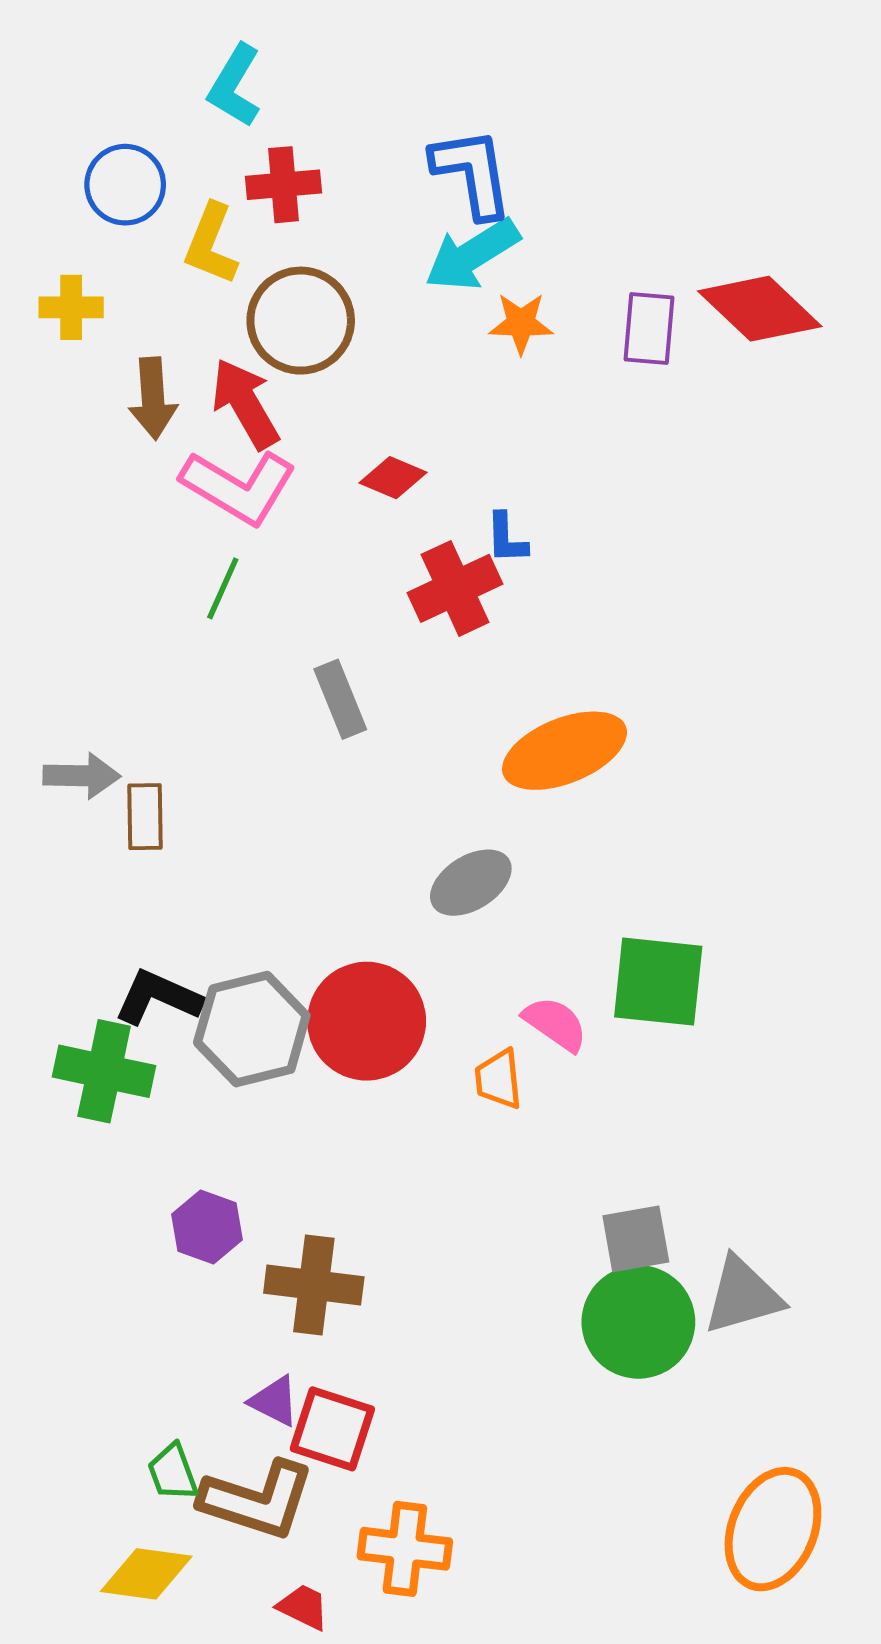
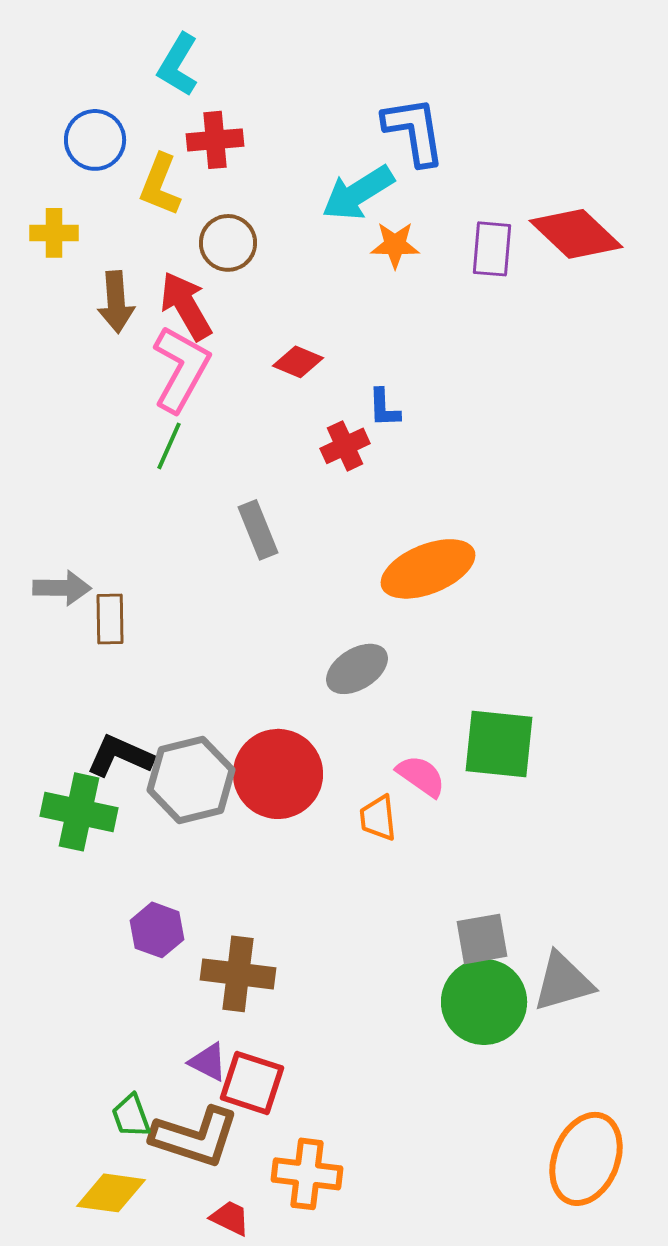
blue L-shape: (472, 173) -> (414, 131), moved
brown circle: (301, 321) -> (228, 243), size x0.7
pink L-shape: (239, 487) -> (181, 369), turned -92
red cross: (455, 588) -> (345, 446), size x0.7

